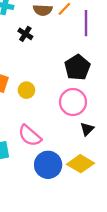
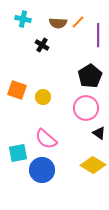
black triangle: (87, 129) -> (99, 133), turned -40
blue circle: (48, 165) -> (42, 170), moved

